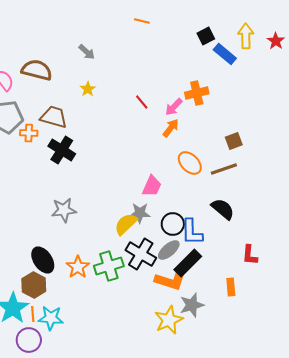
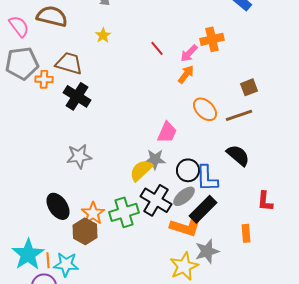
brown hexagon: (34, 285) -> (85, 231), moved

